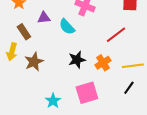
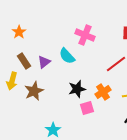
purple triangle: (44, 18) -> (44, 62), moved, turned -32
pink square: (87, 93) -> (87, 108), moved, size x0.6

